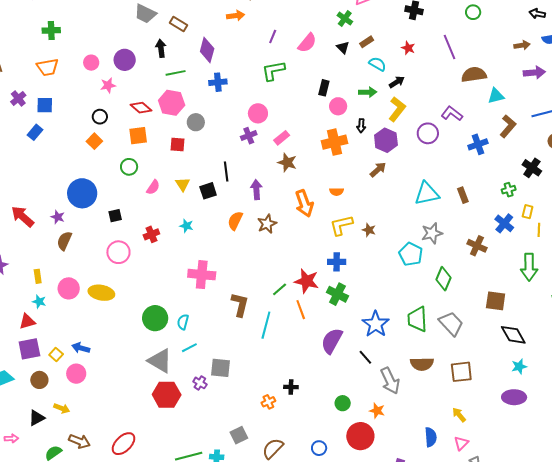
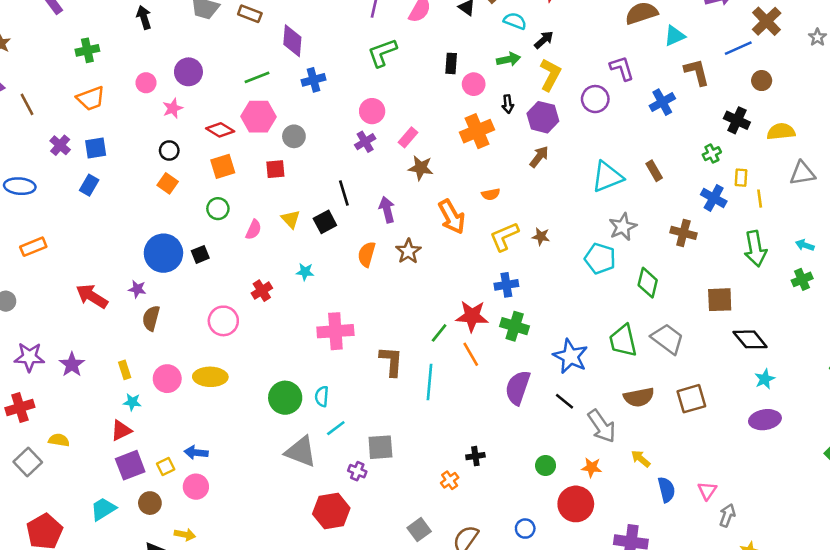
black arrow: (161, 48) -> (144, 17), moved
purple L-shape: (452, 114) -> (622, 68), turned 45
brown L-shape: (508, 126) -> (697, 72), turned -45
black square: (115, 216) -> (200, 254), moved
yellow square: (56, 354) -> (166, 467), turned 32
red hexagon: (167, 395) -> (331, 511), moved
yellow arrow: (459, 415) -> (641, 459), moved

